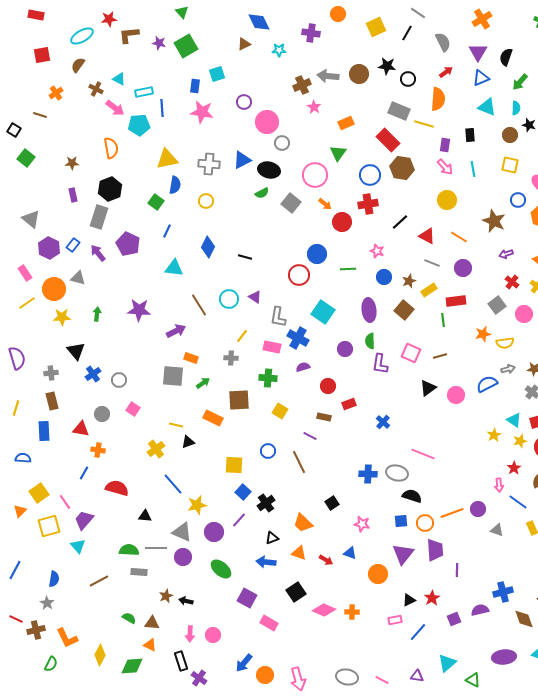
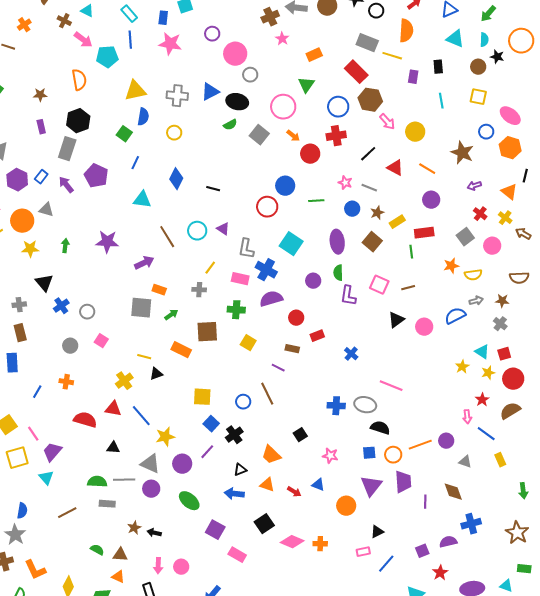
cyan rectangle: (144, 92) -> (129, 14), moved, turned 60
pink arrow: (445, 167) -> (387, 122), moved
gray line: (432, 263) -> (369, 188), moved
purple semicircle: (303, 367) -> (271, 299), size x1.6
red triangle: (81, 429) -> (113, 409), moved
blue circle: (268, 451) -> (243, 402), moved
blue line: (84, 473) -> (37, 392), moved
red star: (432, 598) -> (440, 573), moved
gray star: (47, 603) -> (15, 535), size x1.5
brown diamond: (524, 619) -> (453, 492), moved

